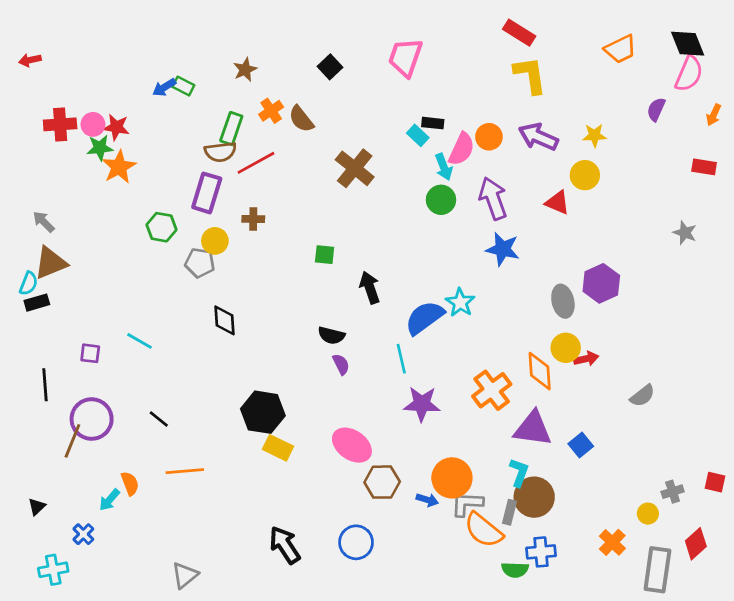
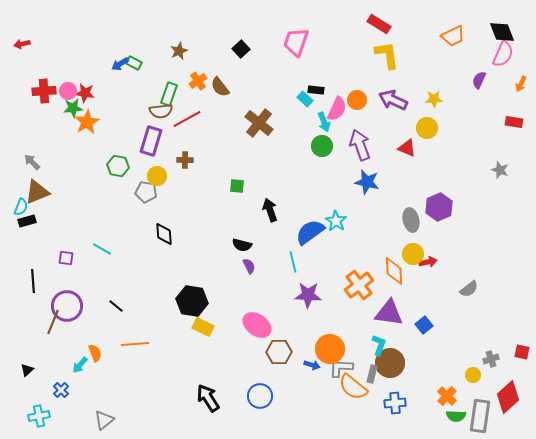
red diamond: (696, 544) -> (508, 397), size x1.4
green semicircle: (515, 570) -> (456, 416), moved
gray triangle: (185, 575) -> (104, 420), moved

